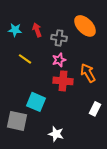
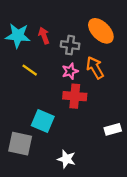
cyan star: (15, 30) -> (18, 36), size x1.5
orange arrow: (88, 73) -> (95, 68), moved
white rectangle: (95, 109) -> (113, 129), turned 48

